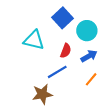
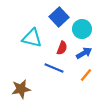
blue line: (57, 72) -> (54, 68), turned 54
brown star: (42, 94) -> (21, 89), moved

